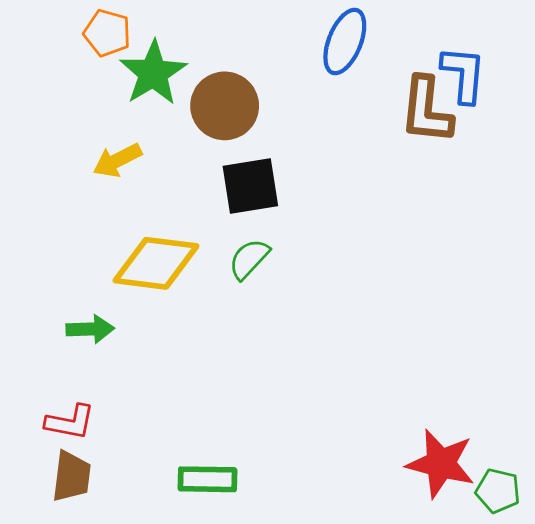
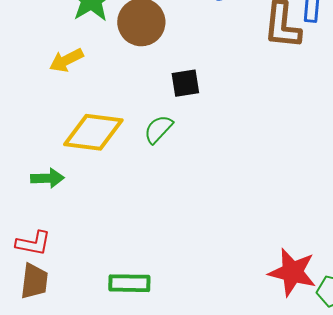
black square: (250, 186) -> (185, 83), moved, size x0.7

